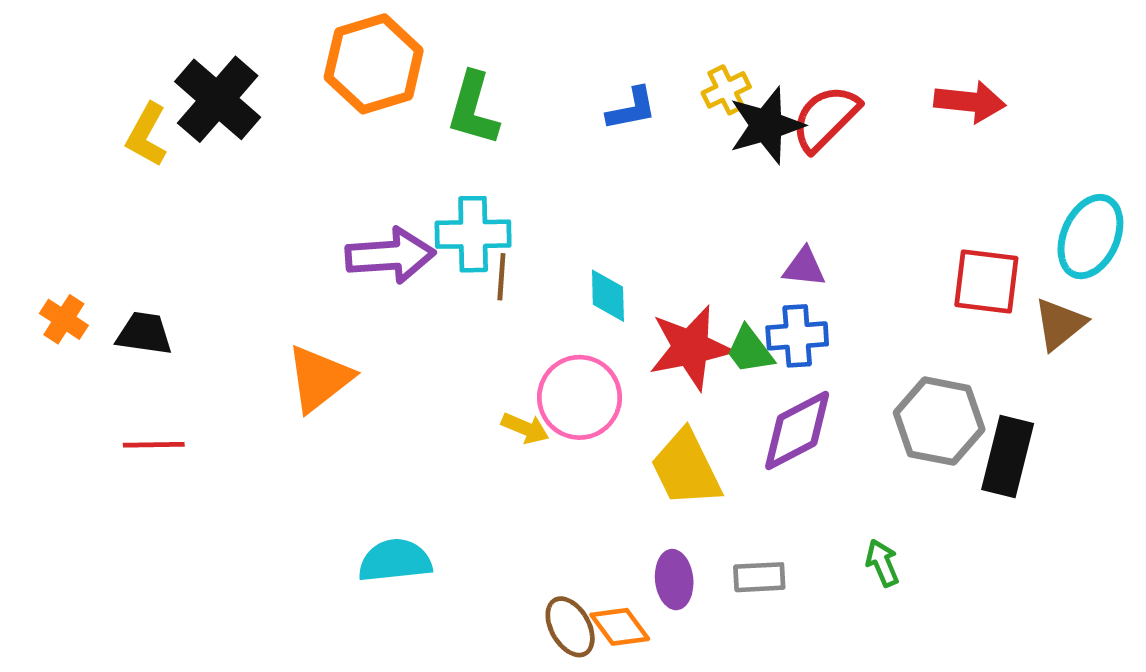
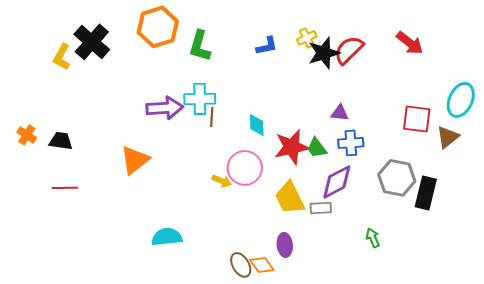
red arrow: (970, 102) -> (410, 43), turned 32
blue cross: (797, 336) -> (351, 143), moved
gray rectangle: (759, 577) -> (321, 208), moved

